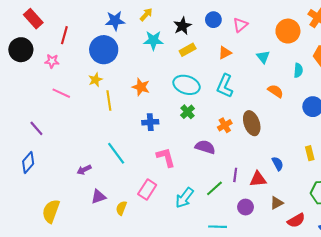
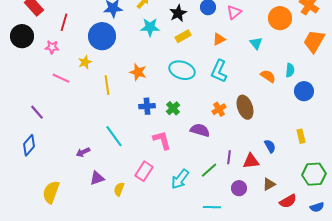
cyan semicircle: (298, 70) -> (290, 70), moved
yellow star: (95, 80) -> (85, 62), moved
green cross: (188, 112) -> (173, 108), moved

